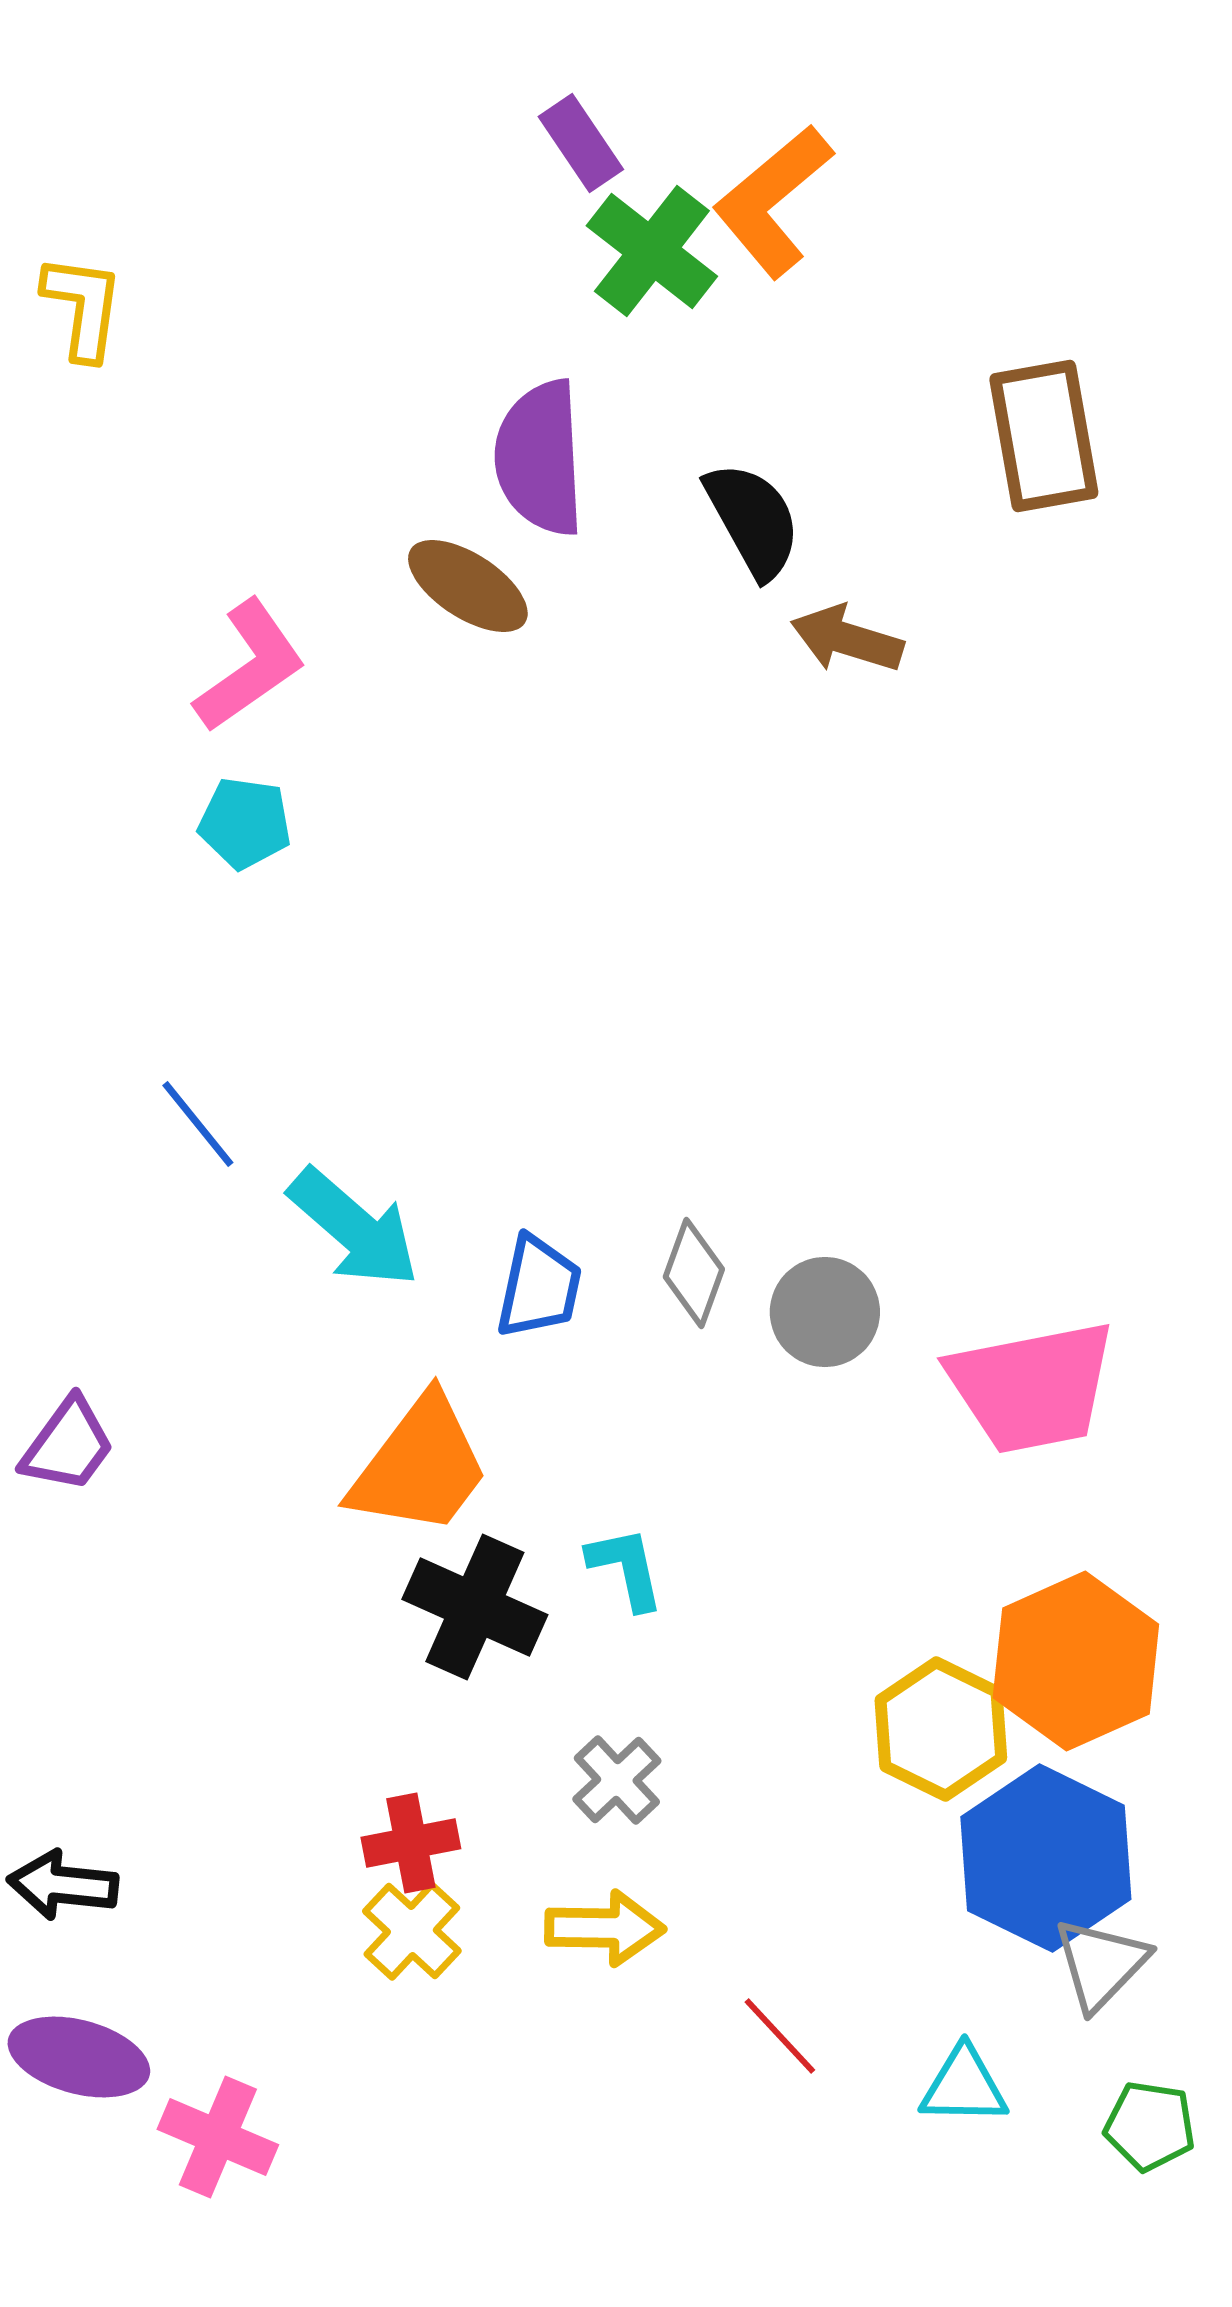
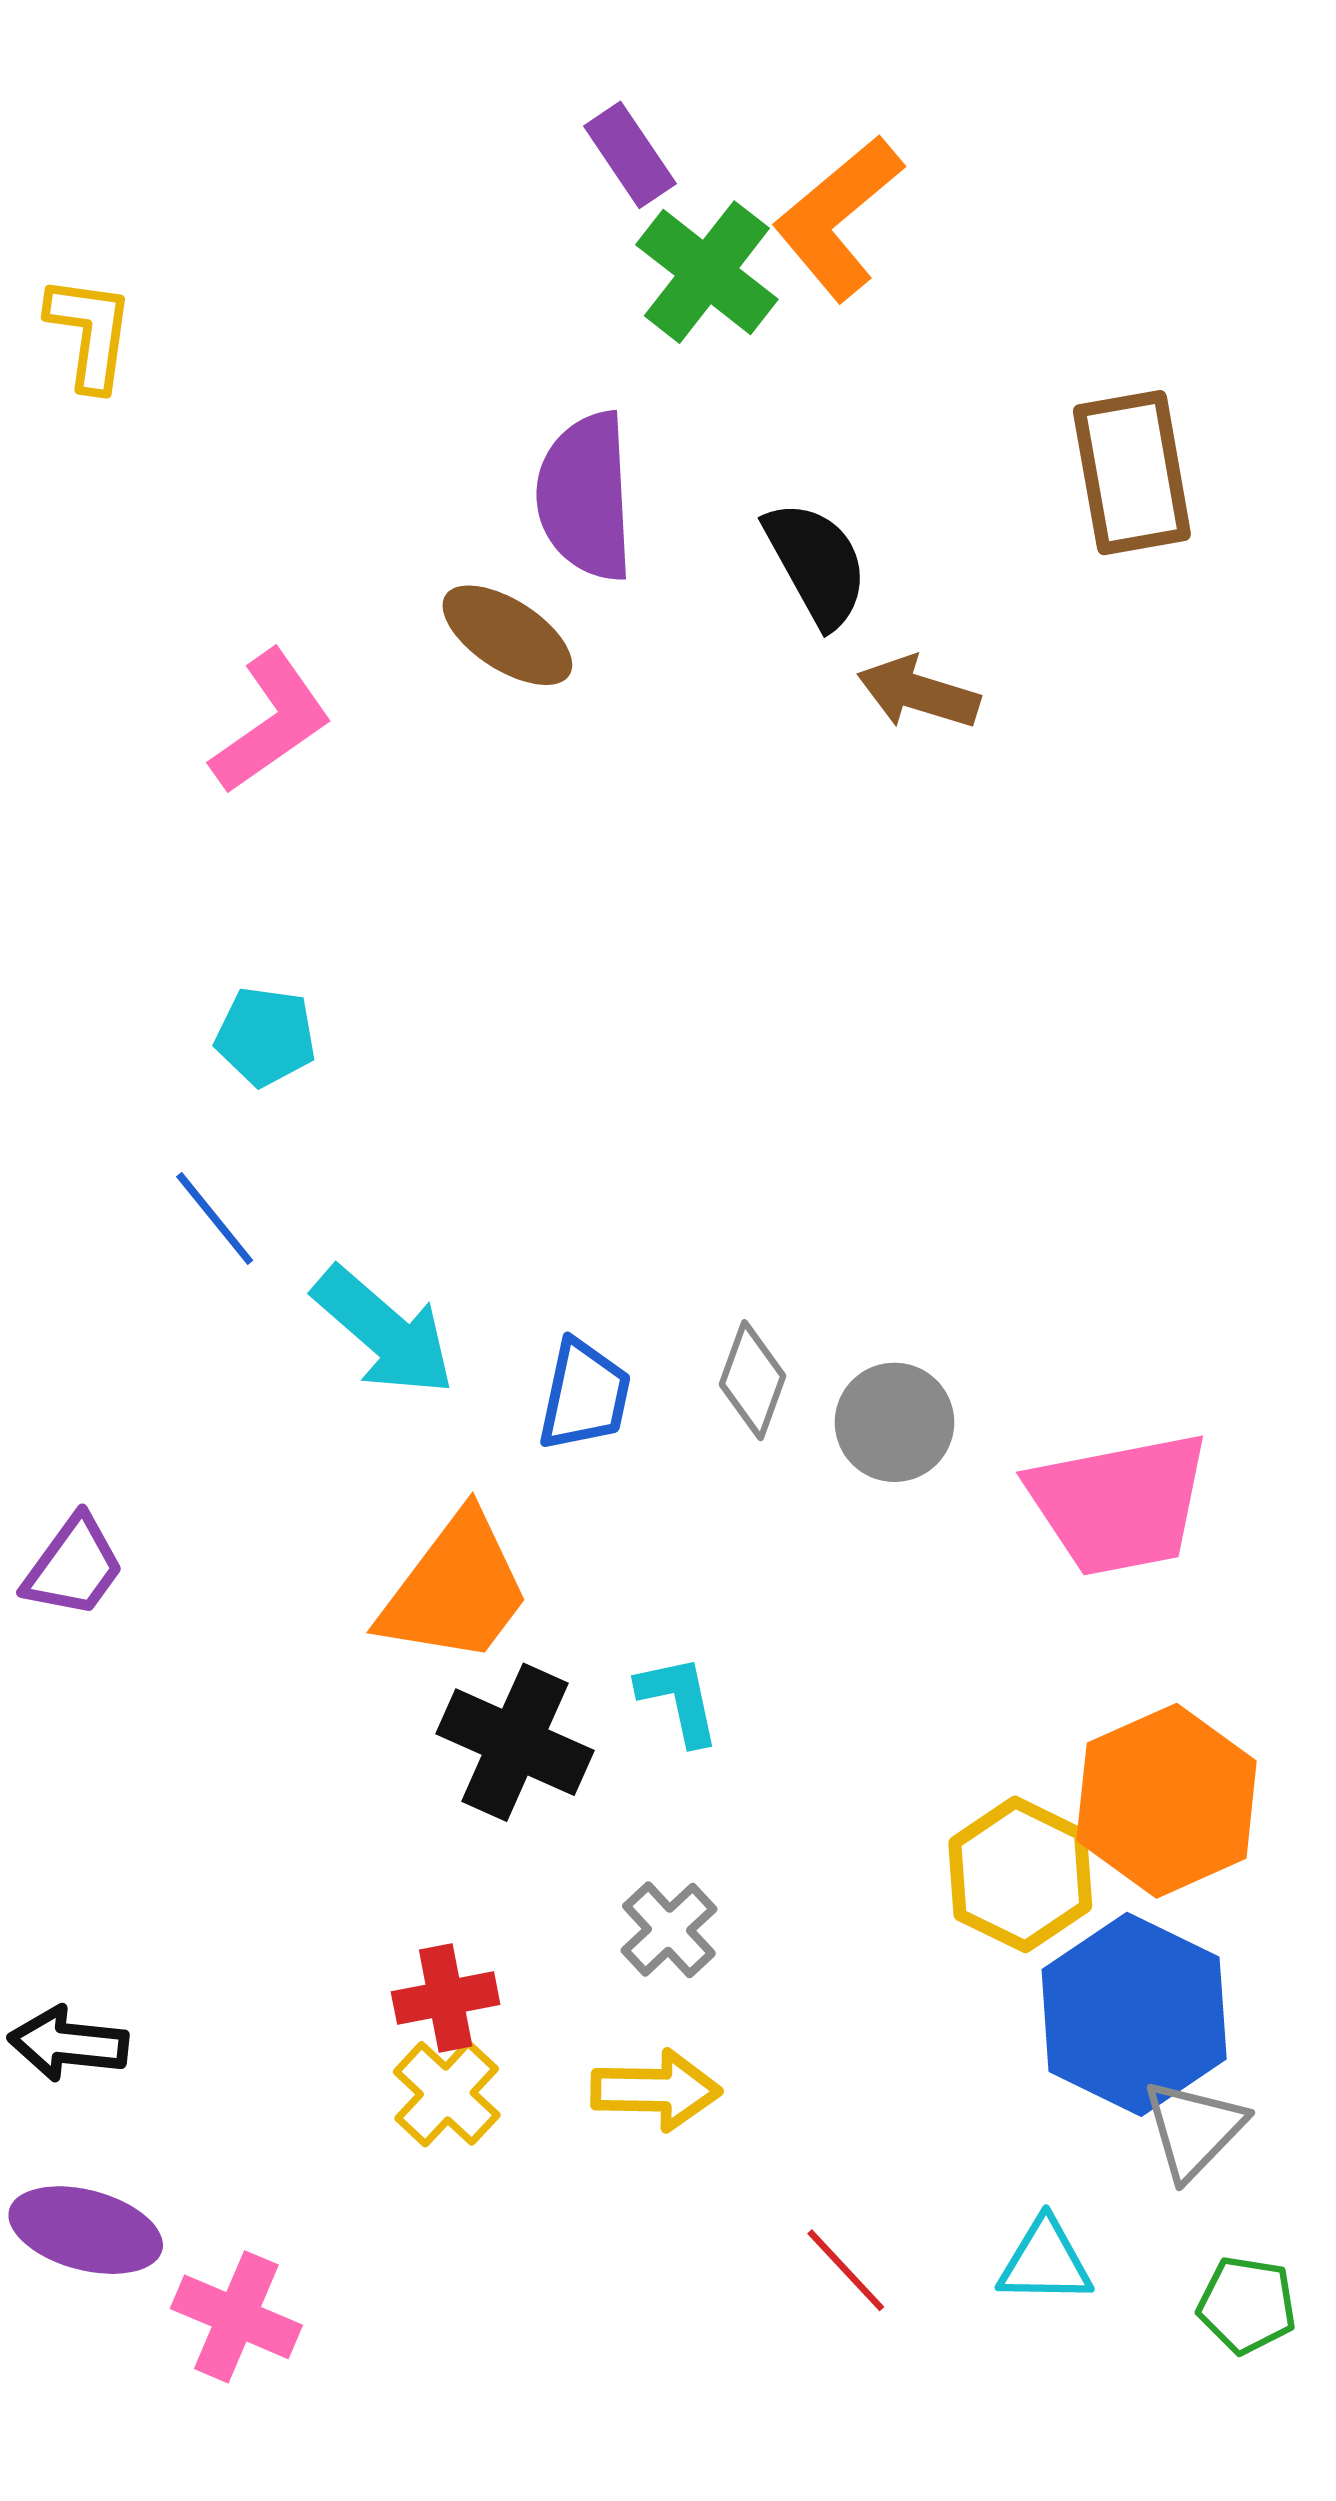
cyan pentagon: (245, 823) -> (266, 1036), moved
red line: (780, 2036) -> (846, 2270), moved

